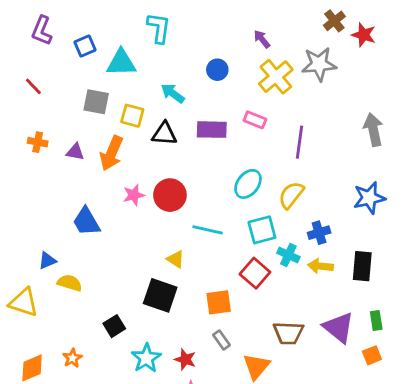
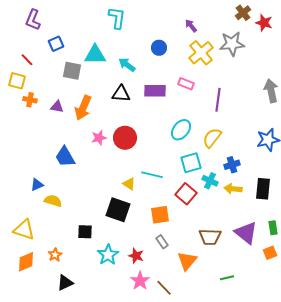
blue square: (85, 46) -> (56, 44), moved
cyan triangle: (121, 63) -> (95, 55), moved
yellow square: (132, 116) -> (17, 81), moved
cyan line: (208, 230) -> (152, 175), moved
yellow triangle: (24, 302) -> (24, 230), moved
black square: (114, 326) -> (85, 232), turned 35

